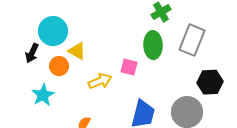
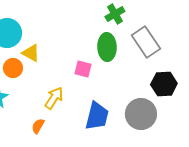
gray rectangle: (192, 40) -> (146, 42), turned -56
yellow arrow: (100, 81) -> (54, 98), moved, turned -35

